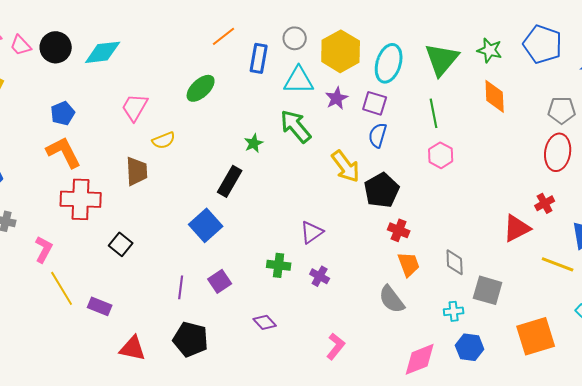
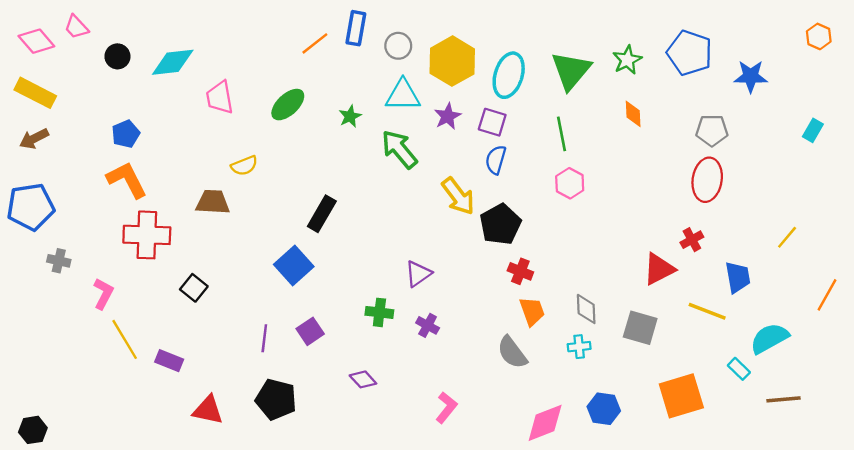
pink trapezoid: (21, 45) -> (76, 27), moved
black circle: (56, 47) -> (117, 56), size x0.7
green star: (490, 50) -> (627, 60), turned 30
blue rectangle: (259, 58) -> (356, 28), moved
orange diamond: (495, 96) -> (633, 114), size x0.7
pink trapezoid: (135, 107) -> (220, 97), moved, turned -40
green star: (254, 143) -> (350, 116), moved
brown trapezoid: (137, 171) -> (213, 202), turned -84
gray square: (488, 290) -> (640, 328), moved
cyan cross: (454, 311) -> (579, 347), moved

